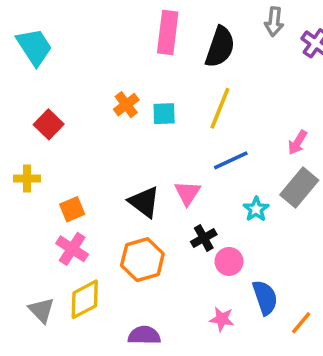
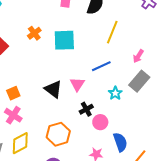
orange cross: (126, 105) -> (34, 33), moved
yellow line: (220, 108) -> (112, 32), moved
cyan square: (164, 114) -> (64, 40), size x1.6
orange hexagon: (142, 260) -> (58, 134), moved

